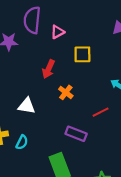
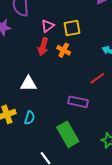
pink triangle: (58, 32) -> (48, 26), moved
orange cross: (66, 92) -> (64, 50), moved

